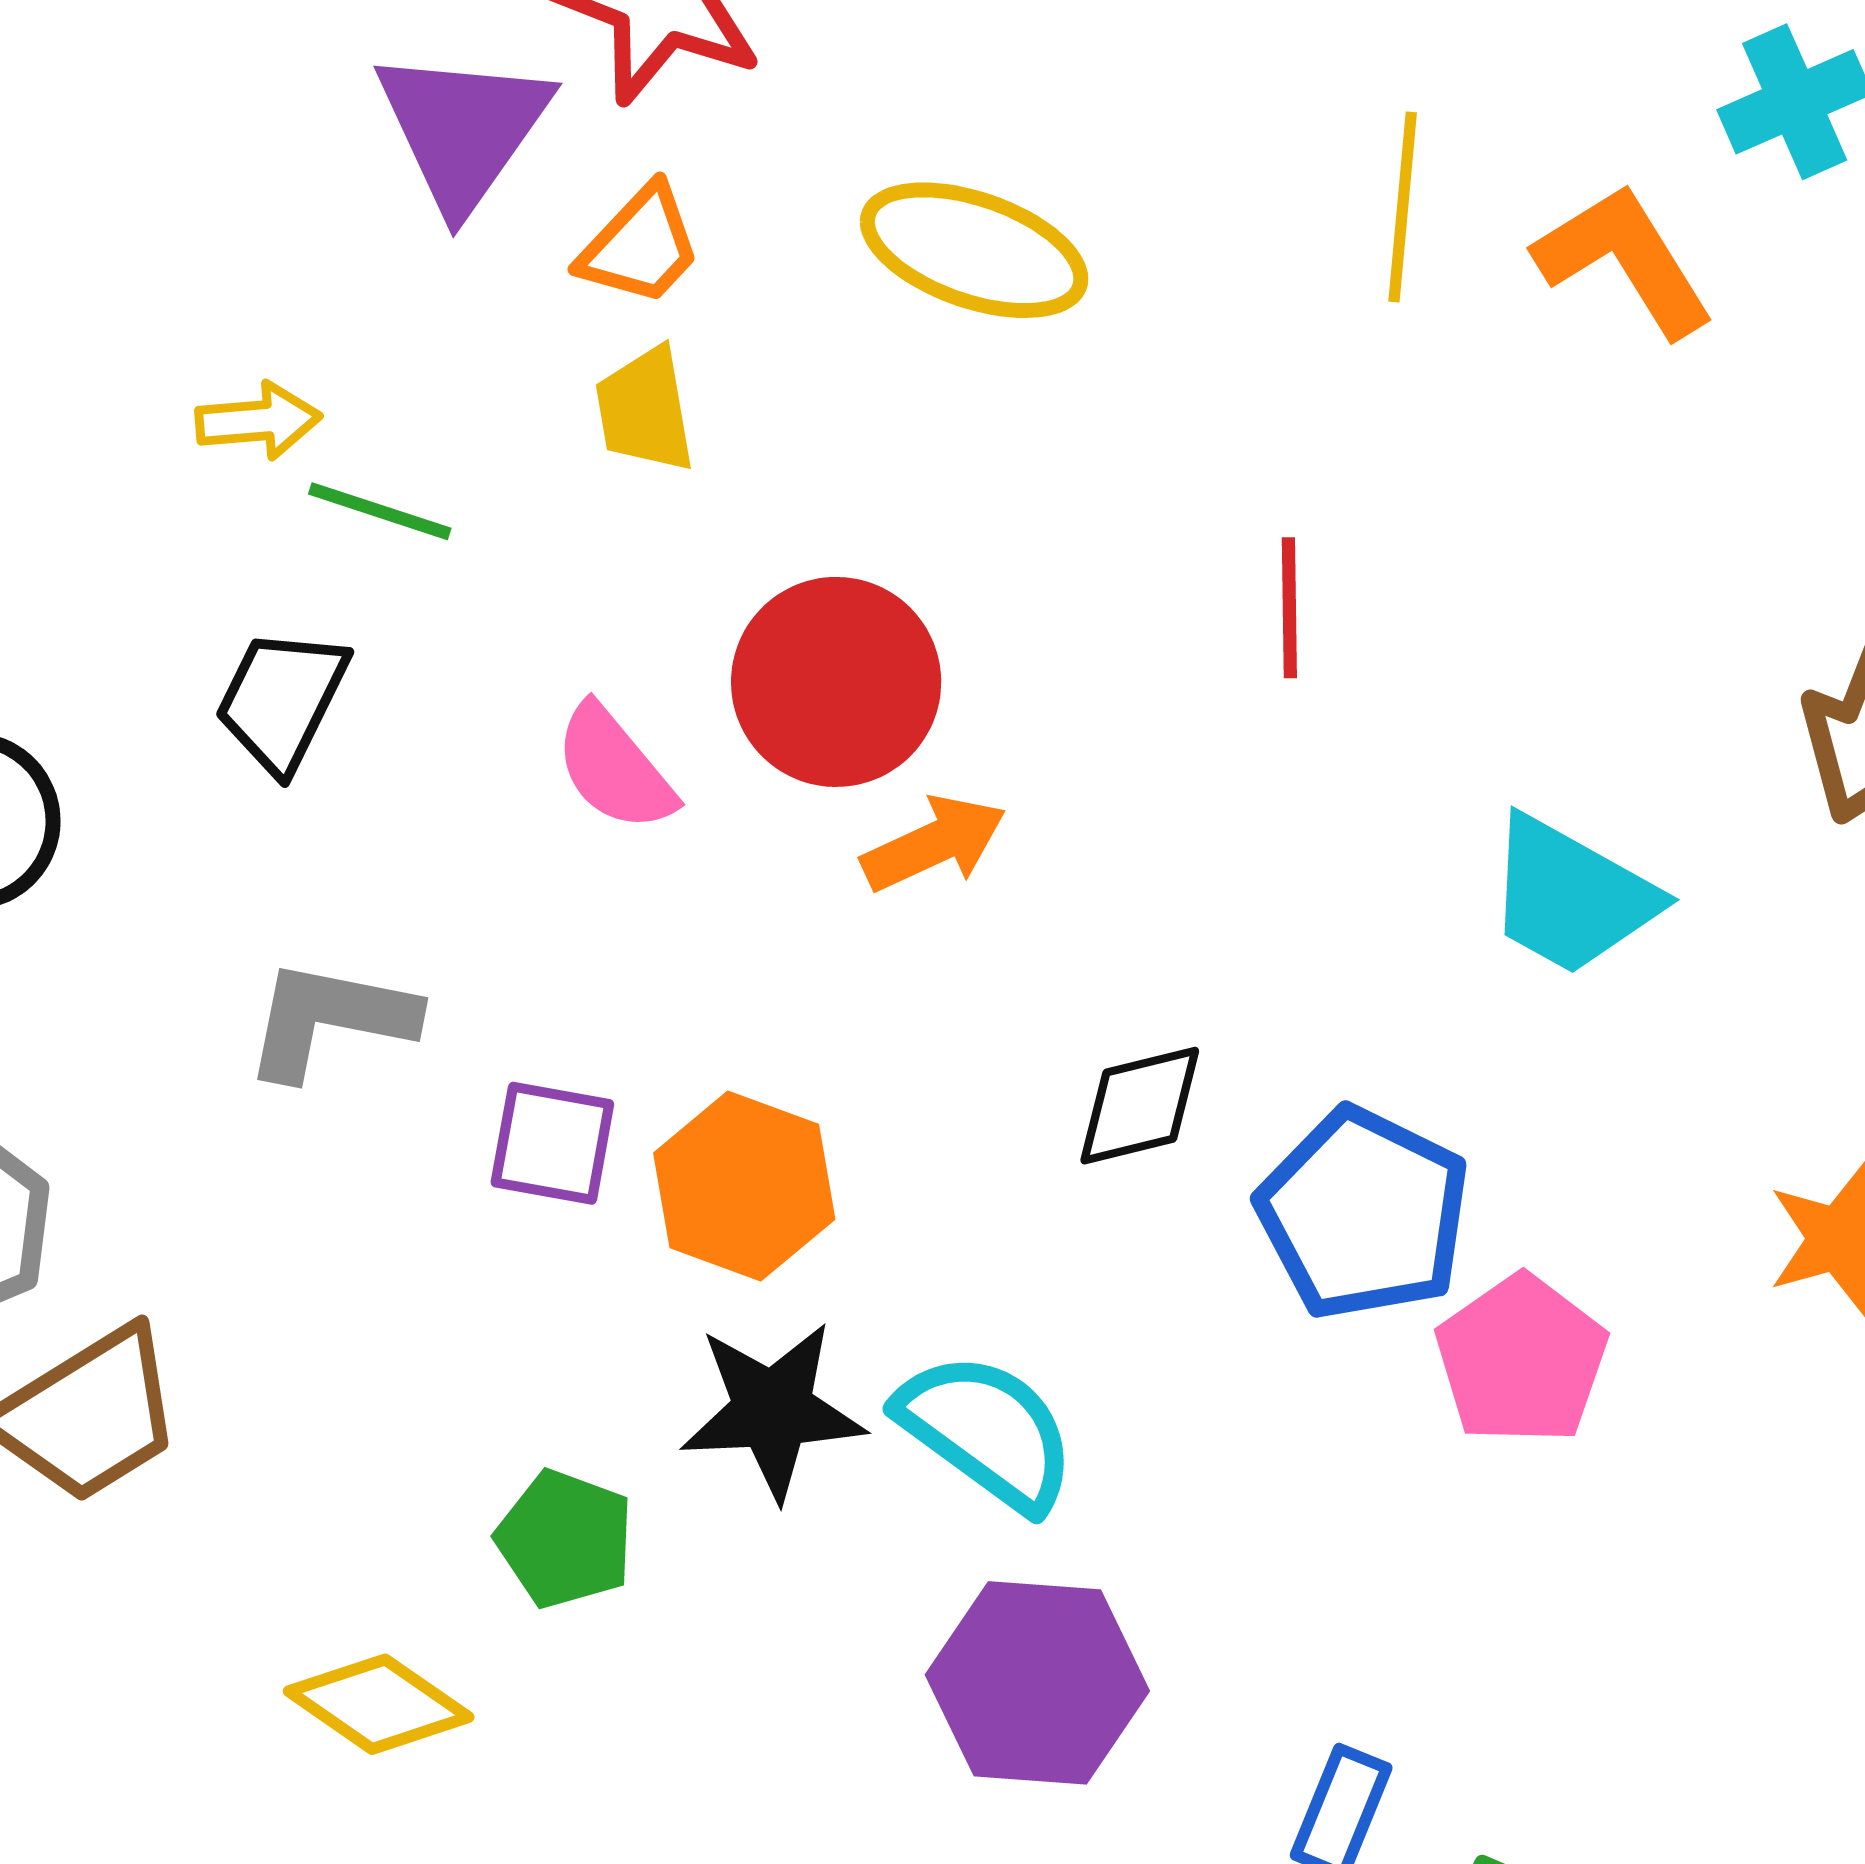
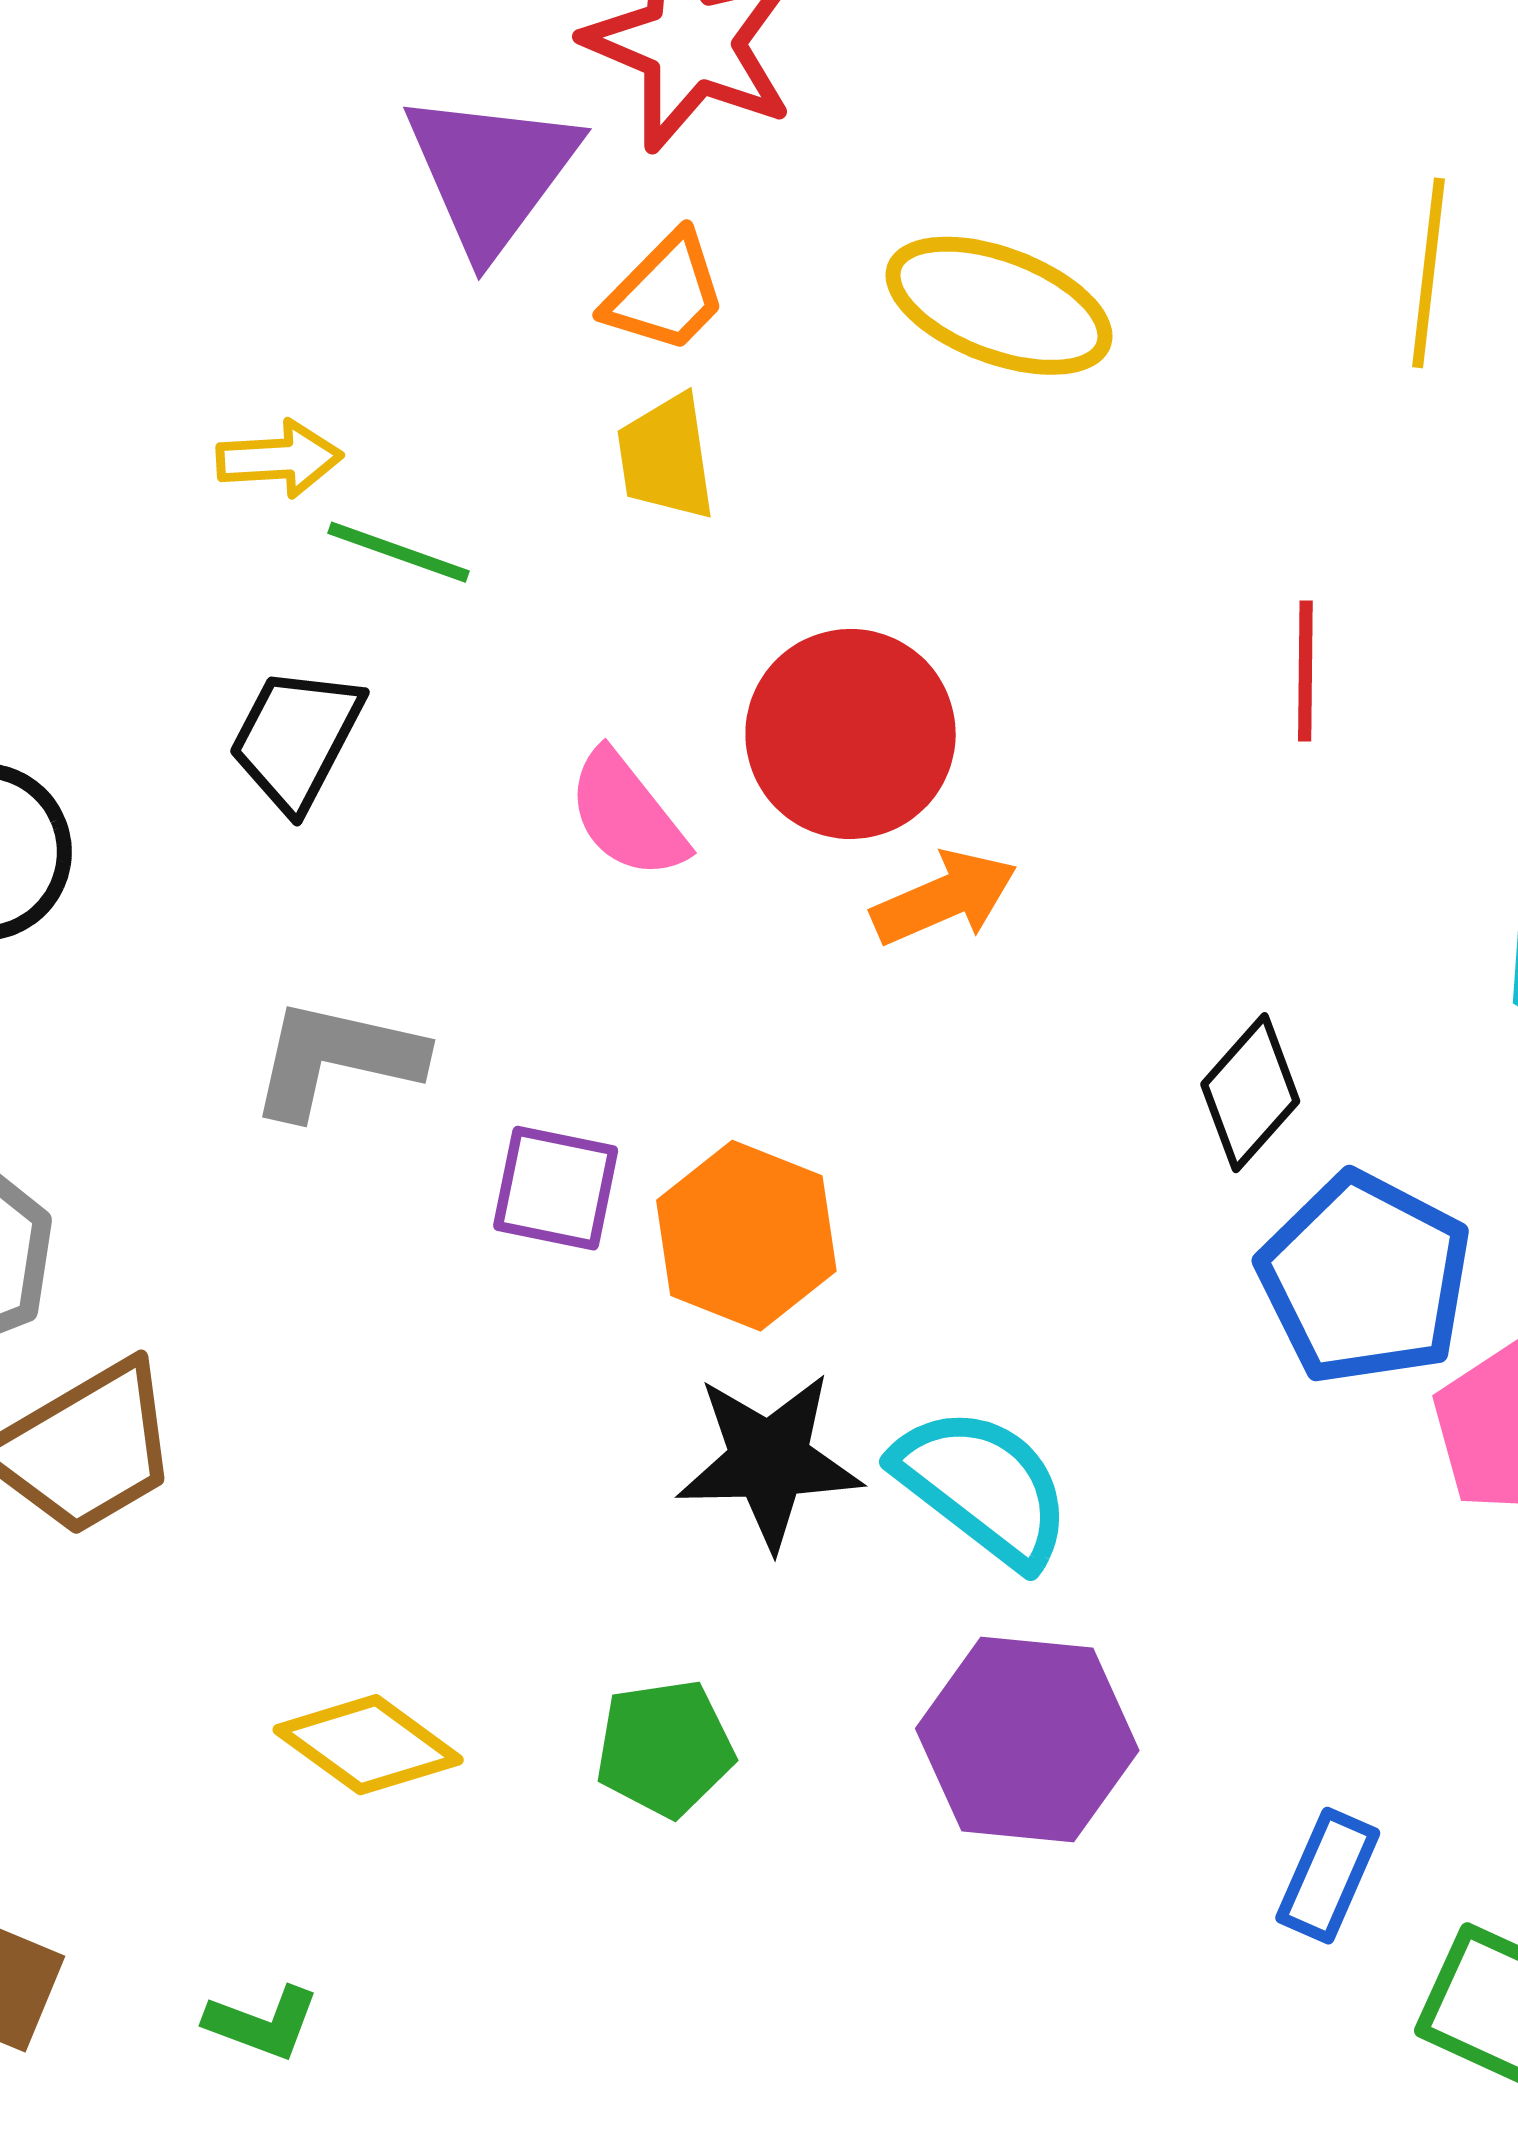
black diamond: (1140, 1106) -> (1250, 1093), moved, turned -36
green pentagon: (565, 1539) -> (665, 1748), moved, turned -30

